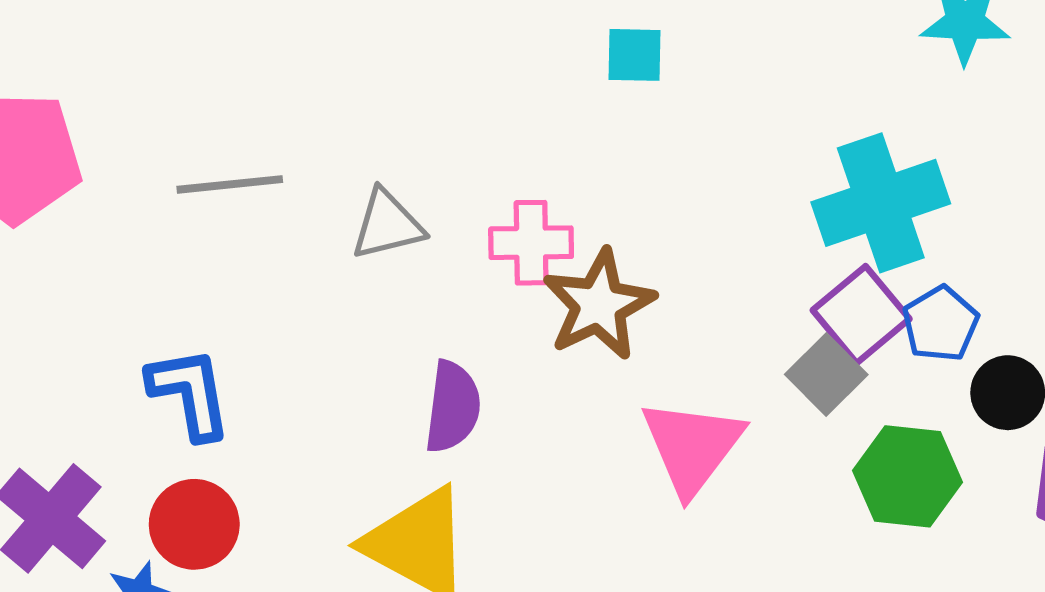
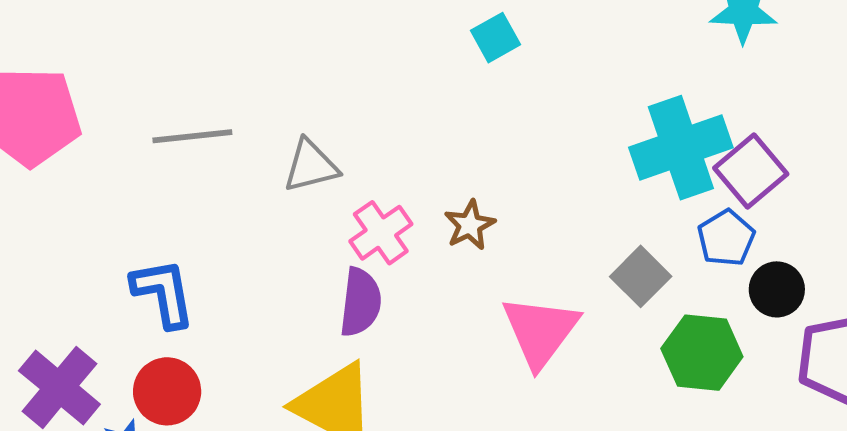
cyan square: (635, 55) -> (496, 38), turned -30
pink cross: (531, 243) -> (381, 233), moved, turned -34
brown star: (599, 305) -> (470, 225), size x0.6
purple square: (861, 315) -> (751, 171), moved

